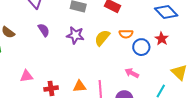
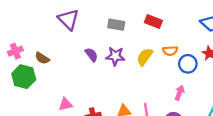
purple semicircle: (44, 30) -> (91, 55), moved
pink arrow: (132, 73) -> (180, 93), turned 88

